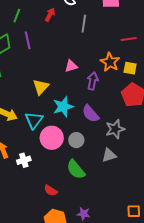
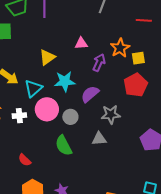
red line: (129, 39) -> (144, 20), moved
yellow square: (130, 68) -> (138, 58), turned -32
purple semicircle: (90, 114) -> (90, 94), turned 78
white cross: (24, 160) -> (19, 116), moved
red semicircle: (51, 191) -> (25, 160), moved

